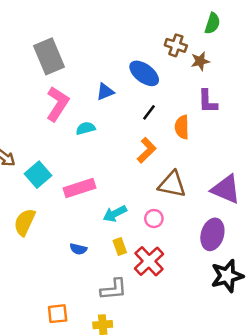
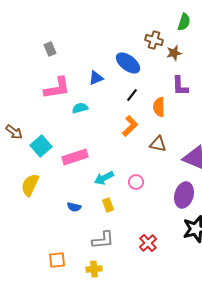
gray rectangle: (49, 56) -> (50, 49), size x0.5
pink L-shape: (58, 104) -> (57, 88), turned 48
brown triangle: (172, 184) -> (158, 144), moved, size x0.7
red cross: (149, 261) -> (148, 243), moved, size x0.7

